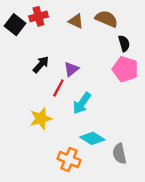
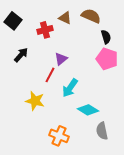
red cross: (38, 16) -> (45, 30), moved
black arrow: (41, 65) -> (21, 55), moved
yellow star: (41, 118) -> (35, 101), turned 30
cyan diamond: (92, 138) -> (88, 110), moved

